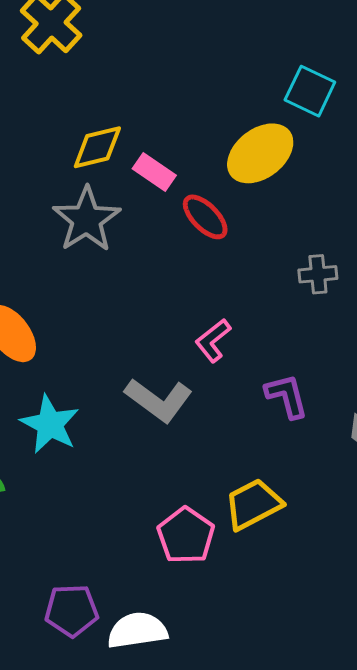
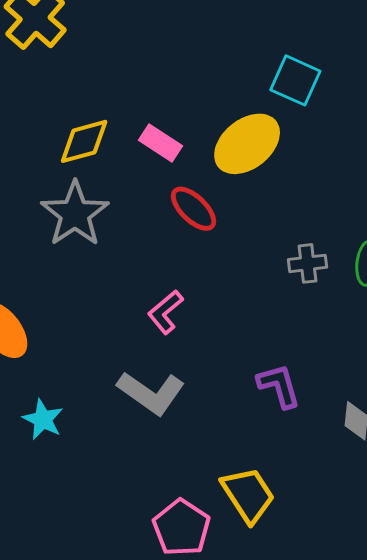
pink rectangle: (154, 172) -> (160, 143), moved
pink L-shape: (213, 340) -> (165, 312), moved
cyan star: (50, 424) -> (43, 419), size x0.7
yellow trapezoid: (253, 504) -> (248, 495), turned 86

